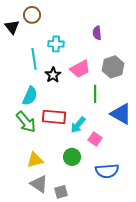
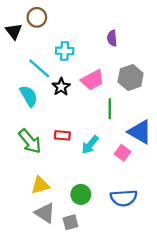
cyan line: (34, 59) -> (39, 68), turned -40
cyan semicircle: (30, 96) -> (29, 96), moved, turned -54
red rectangle: (54, 117) -> (62, 135), size x0.6
pink square: (95, 139) -> (122, 153), moved
green circle: (72, 157) -> (81, 194), moved

